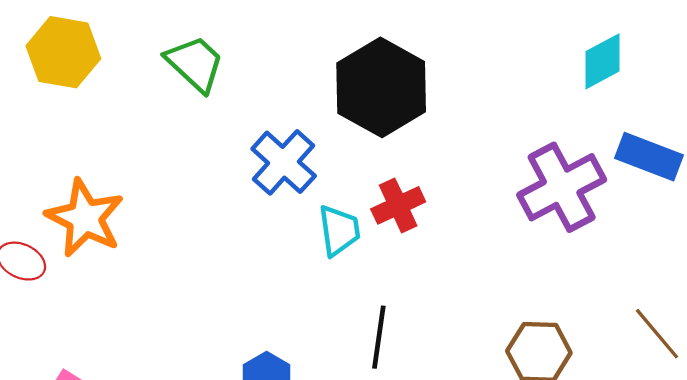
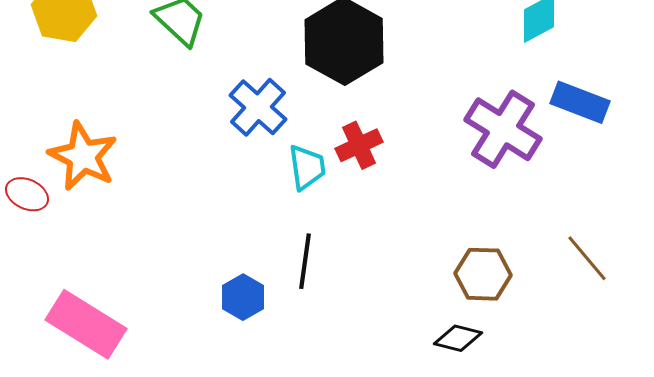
purple cross: (562, 187) -> (503, 129), turned -30
black line: (379, 337) -> (305, 261), moved

